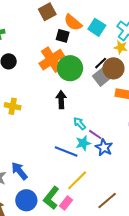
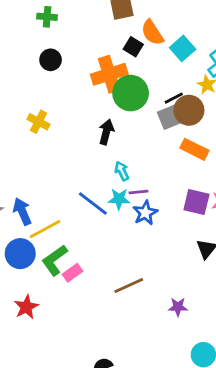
purple line: (95, 134) -> (138, 192), turned -56
yellow line: (77, 180) -> (45, 229), moved

